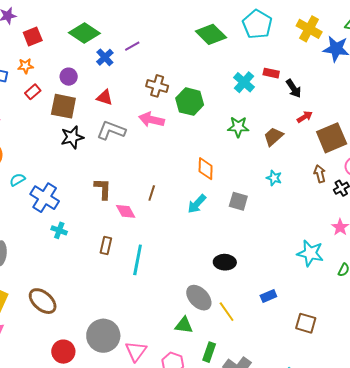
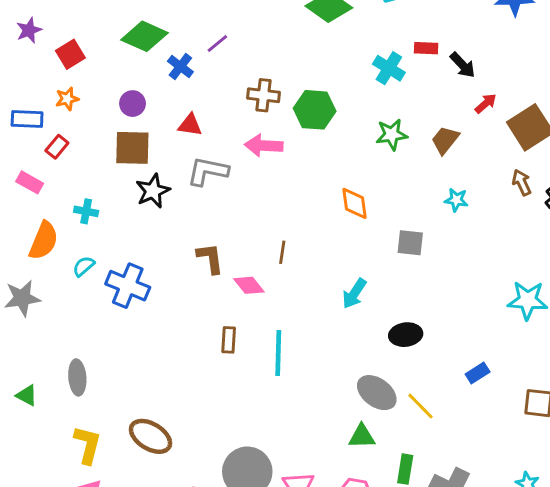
red rectangle: (33, 92) -> (57, 147), moved
cyan arrow: (197, 204) -> (354, 293), moved
cyan cross: (59, 230) -> (86, 211), moved

